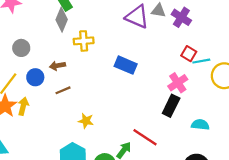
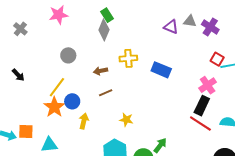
purple triangle: (137, 17) -> (171, 27), size x0.7
yellow cross: (84, 41) -> (128, 58), moved
blue circle: (35, 77) -> (72, 101), moved
yellow arrow: (23, 106) -> (84, 121), moved
red line: (145, 137) -> (200, 124), moved

